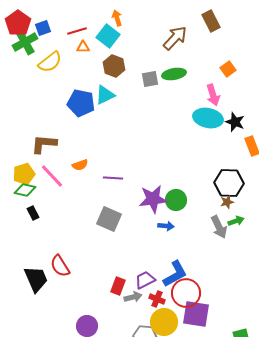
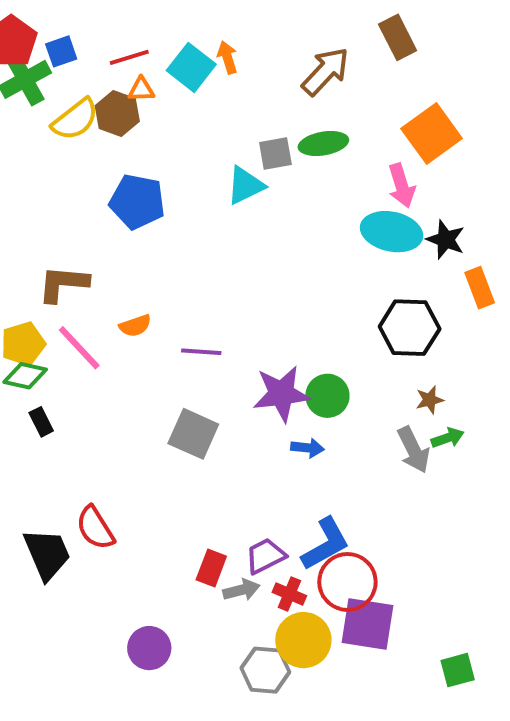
orange arrow: (117, 18) -> (227, 57), moved
brown hexagon: (114, 66) -> (117, 113), moved
orange square: (228, 69) -> (432, 133), size x1.8
cyan triangle: (105, 95) -> (245, 186), moved
black hexagon: (229, 183) -> (410, 328), moved

